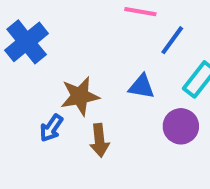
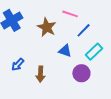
brown star: (80, 96) -> (47, 27), moved, turned 30

